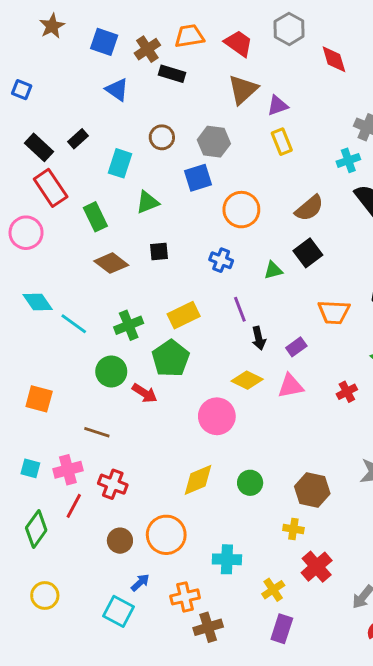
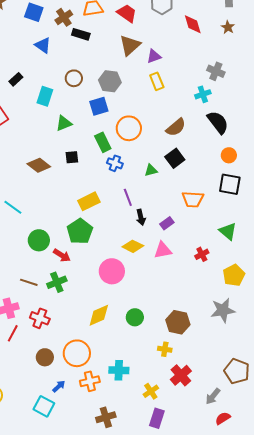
green rectangle: (95, 217) -> (103, 142), moved
green cross: (129, 325) -> (57, 282), moved
orange cross: (185, 597) -> (90, 381), moved

